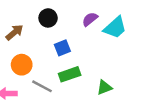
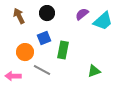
brown arrow: (14, 32) -> (19, 16), moved, turned -77
blue square: (62, 48) -> (44, 38), moved
green rectangle: (70, 74) -> (63, 50), moved, turned -60

